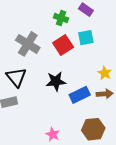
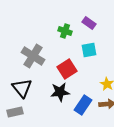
red square: (63, 45) -> (67, 69), moved
blue rectangle: (80, 95) -> (83, 105), turned -30

